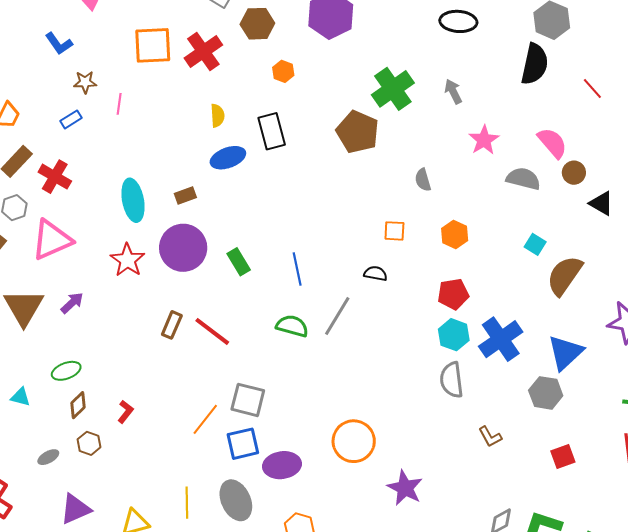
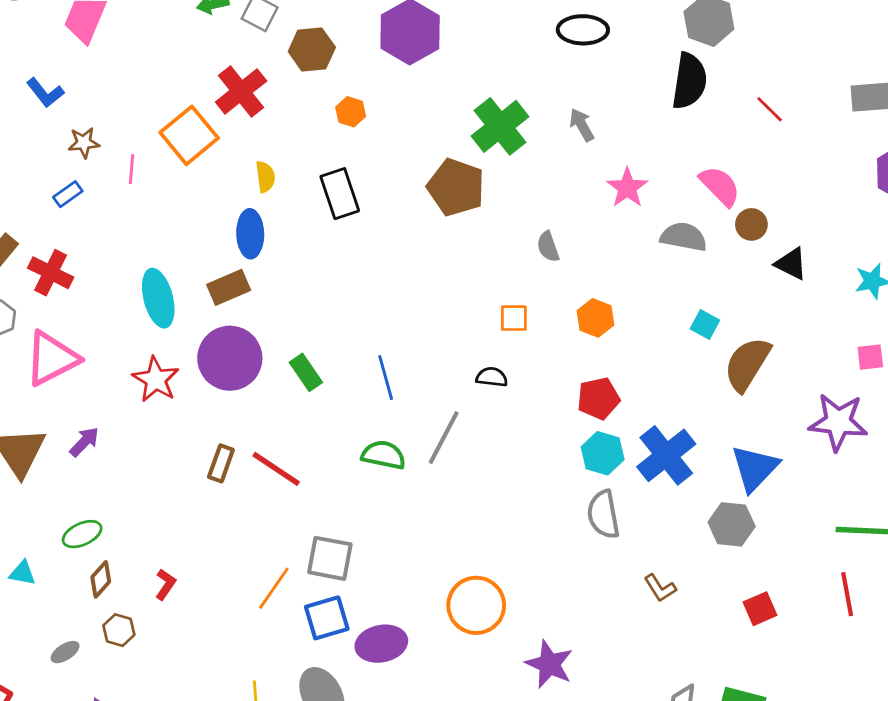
orange square: (153, 45) -> (189, 135), moved, turned -33
blue ellipse: (228, 158) -> (250, 234), moved, turned -68
brown rectangle: (185, 195) -> (229, 287), size x1.4

